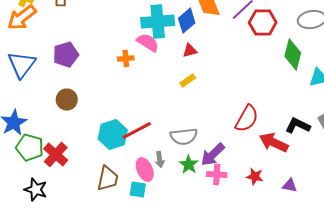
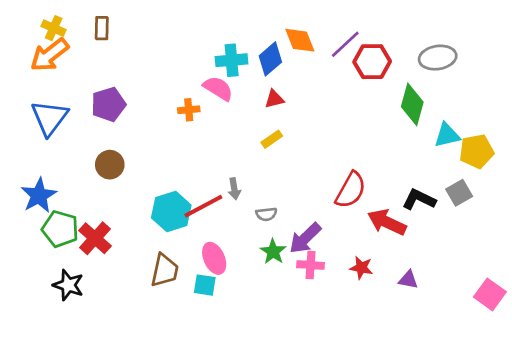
cyan cross: (158, 22) -> (232, 60), size x0.7
gray semicircle: (184, 137) -> (266, 214), size x0.6
gray arrow: (160, 160) -> (234, 189), moved

